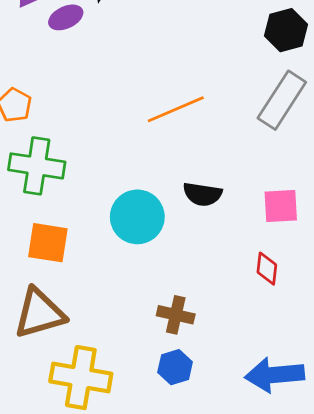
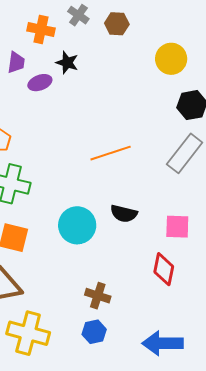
red diamond: (267, 269) -> (164, 269), size x1.4

